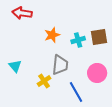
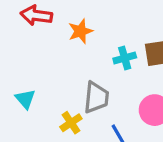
orange star: (52, 35) -> (80, 31), moved

